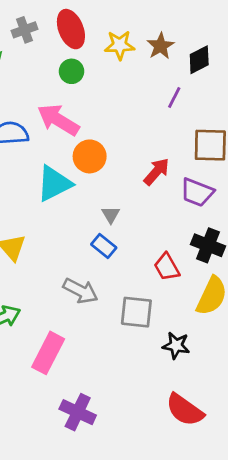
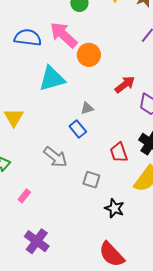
orange circle: (90, 156) -> (89, 55), moved
gray triangle: (111, 215) -> (87, 108), turned 32
gray square: (136, 312) -> (91, 180), size x0.7
pink rectangle: (48, 353) -> (24, 196), size x0.5

